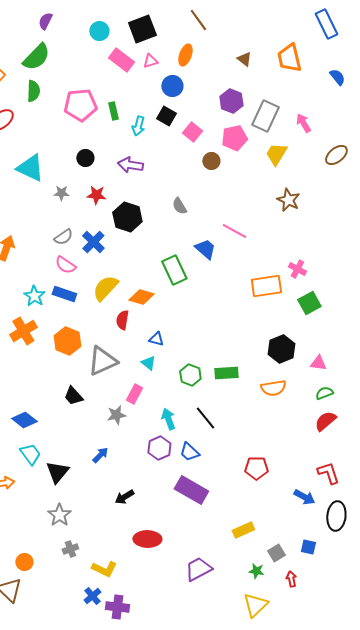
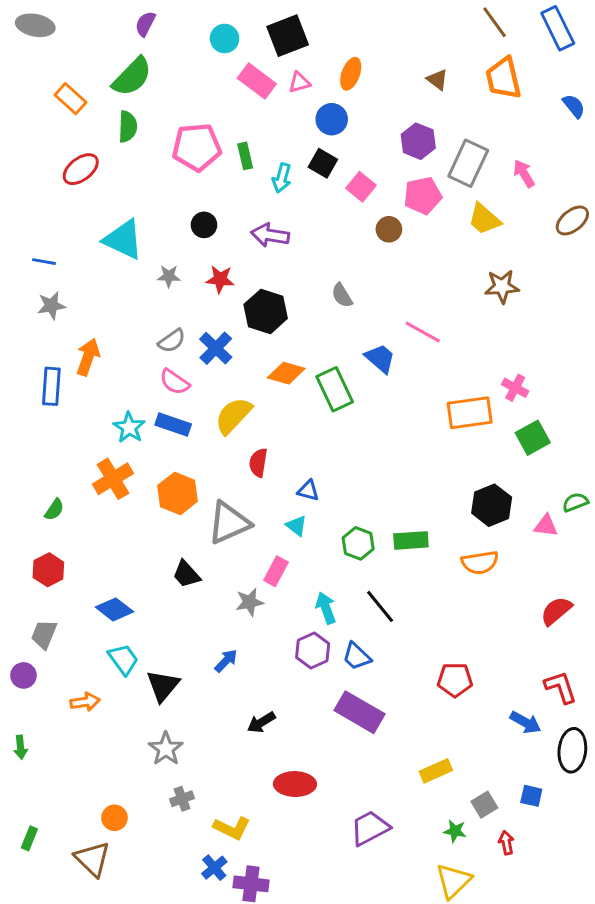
brown line: (198, 20) -> (495, 22), moved
yellow trapezoid: (276, 154) -> (484, 219), turned -80
brown star: (288, 200) -> (502, 287), turned -30
orange diamond: (141, 297) -> (286, 373), moved
green semicircle: (324, 393) -> (575, 502), moved

